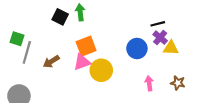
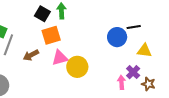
purple cross: (160, 38) -> (133, 72), moved
orange square: (86, 46) -> (51, 35), moved
blue circle: (137, 48) -> (117, 37), moved

